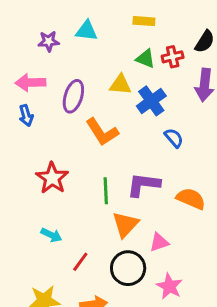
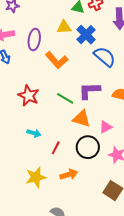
blue semicircle: (174, 138) -> (105, 57), size x1.6
green line: (106, 191) -> (65, 98), turned -48
orange triangle: (125, 224) -> (82, 119), turned -48

